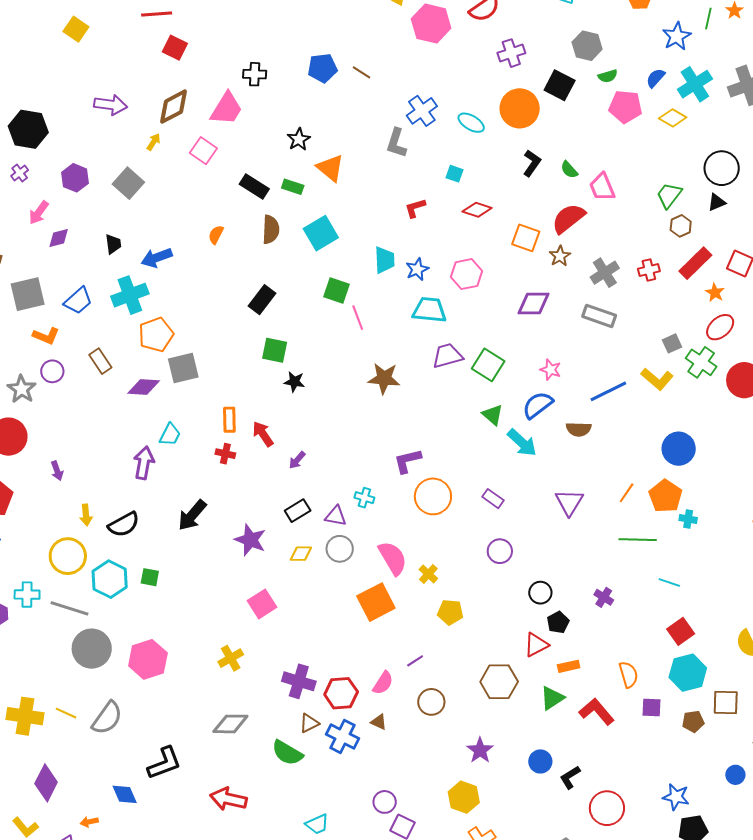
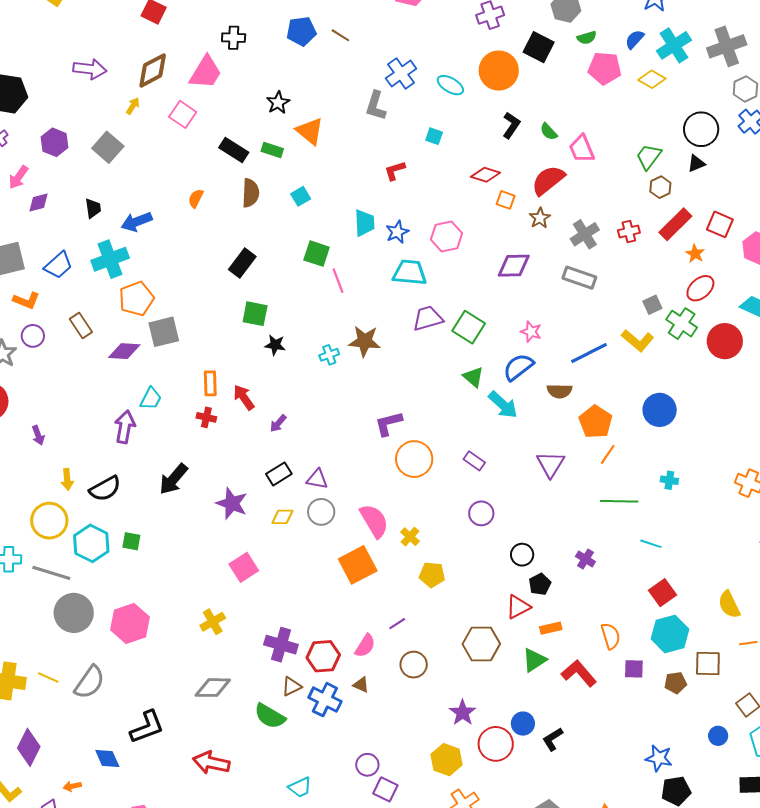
red diamond: (477, 210) -> (486, 175), moved
cyan square: (321, 233) -> (301, 196), size x0.6
orange square: (526, 238) -> (506, 200), size x0.7
orange pentagon: (665, 496) -> (596, 422), moved
cyan cross: (364, 498) -> (329, 355), moved, turned -36
red circle: (607, 808) -> (496, 744), moved

